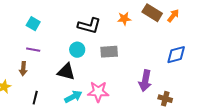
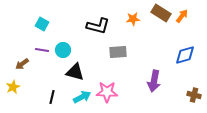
cyan circle: (77, 50) -> (63, 50), moved
brown arrow: (23, 69) -> (22, 64), moved, turned 48
black line: (35, 98) -> (52, 97), moved
brown cross: (165, 99) -> (194, 95), moved

